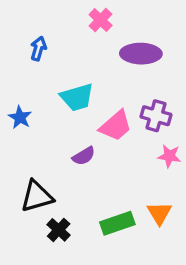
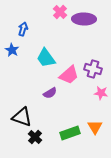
purple ellipse: (141, 54) -> (84, 19), moved
cyan trapezoid: (77, 97) -> (46, 58), turned 70
blue star: (20, 117) -> (12, 50), moved
black triangle: (37, 196) -> (22, 117), turned 35

